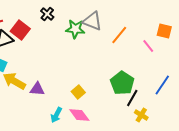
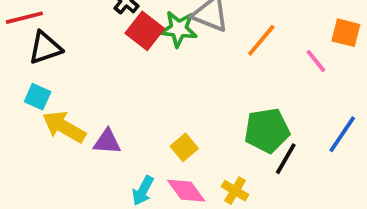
red square: (20, 30) -> (145, 31), moved
green pentagon: (122, 83) -> (267, 131), turned 30
yellow cross: (141, 115) -> (235, 191), moved

